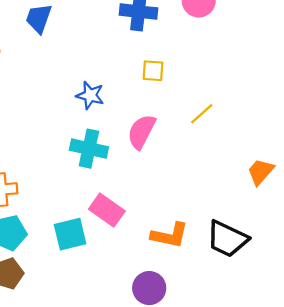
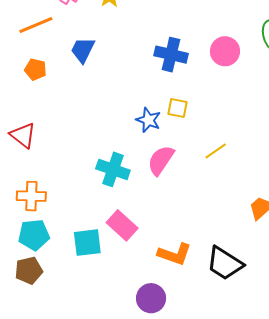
blue star: (90, 95) -> (148, 120), moved

